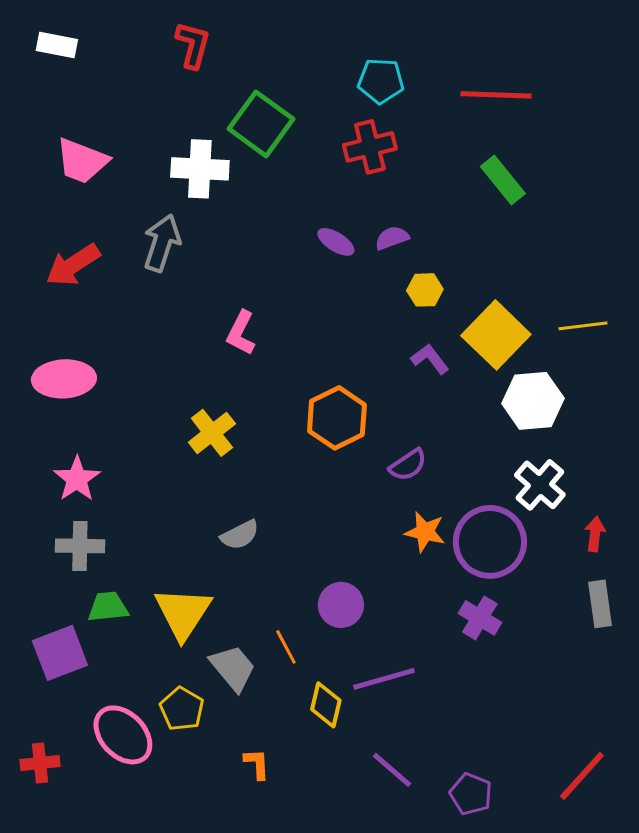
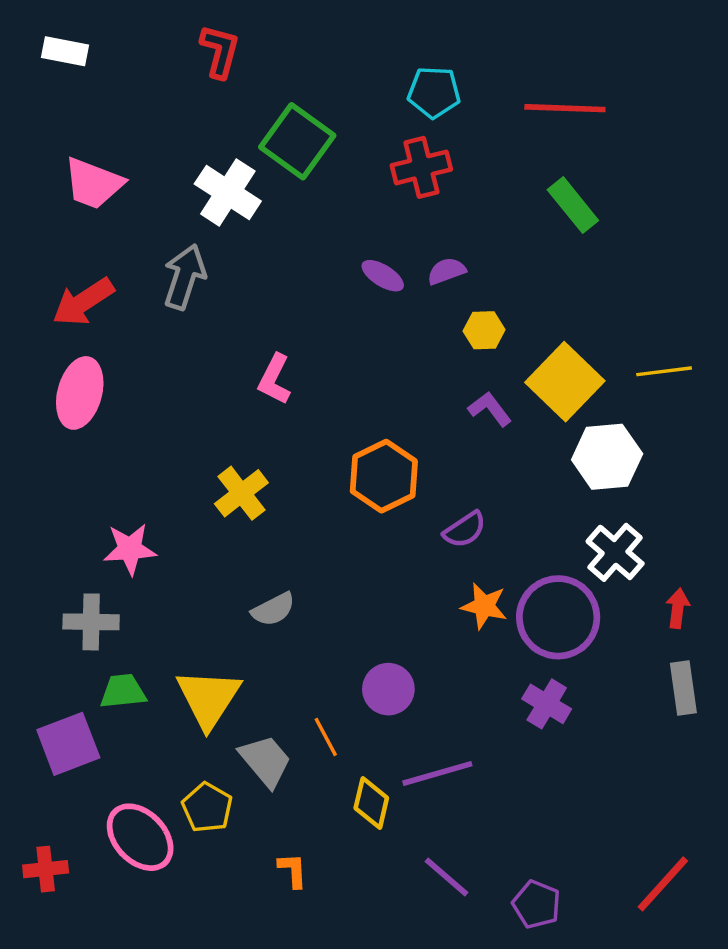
white cross: (200, 169) -> (228, 192), turned 30
pink ellipse: (64, 379) -> (80, 393), moved, turned -72
pink star: (77, 479) -> (130, 549), moved, turned 30

